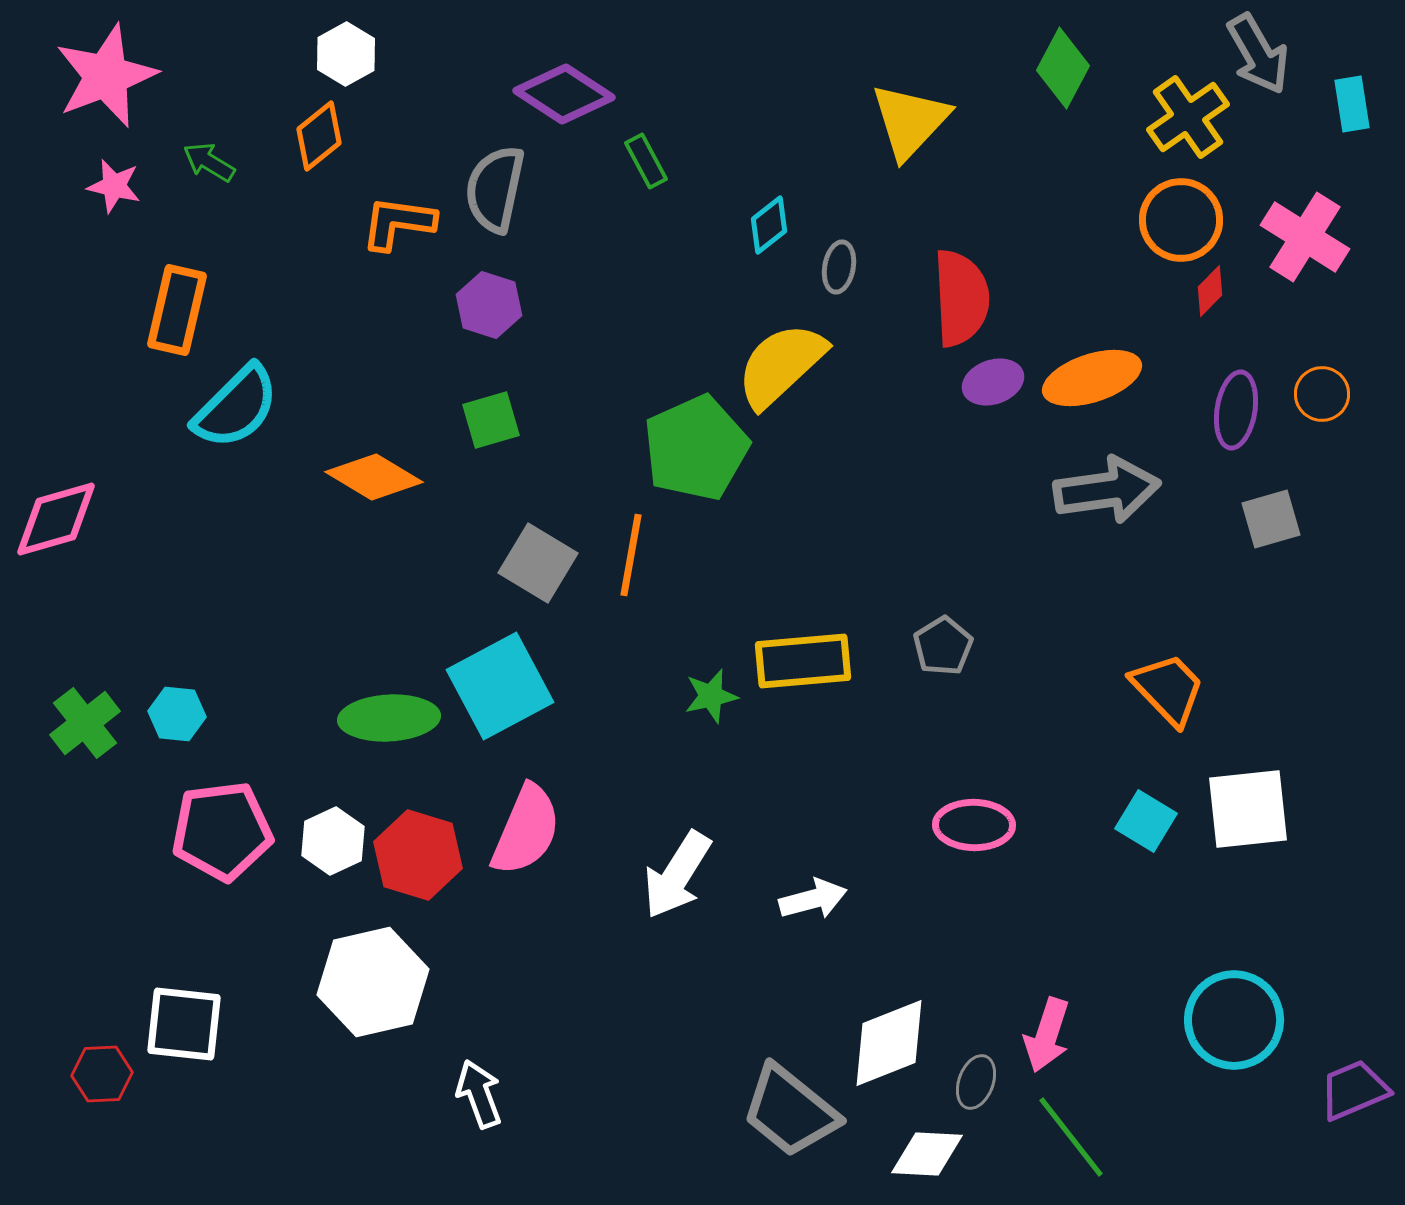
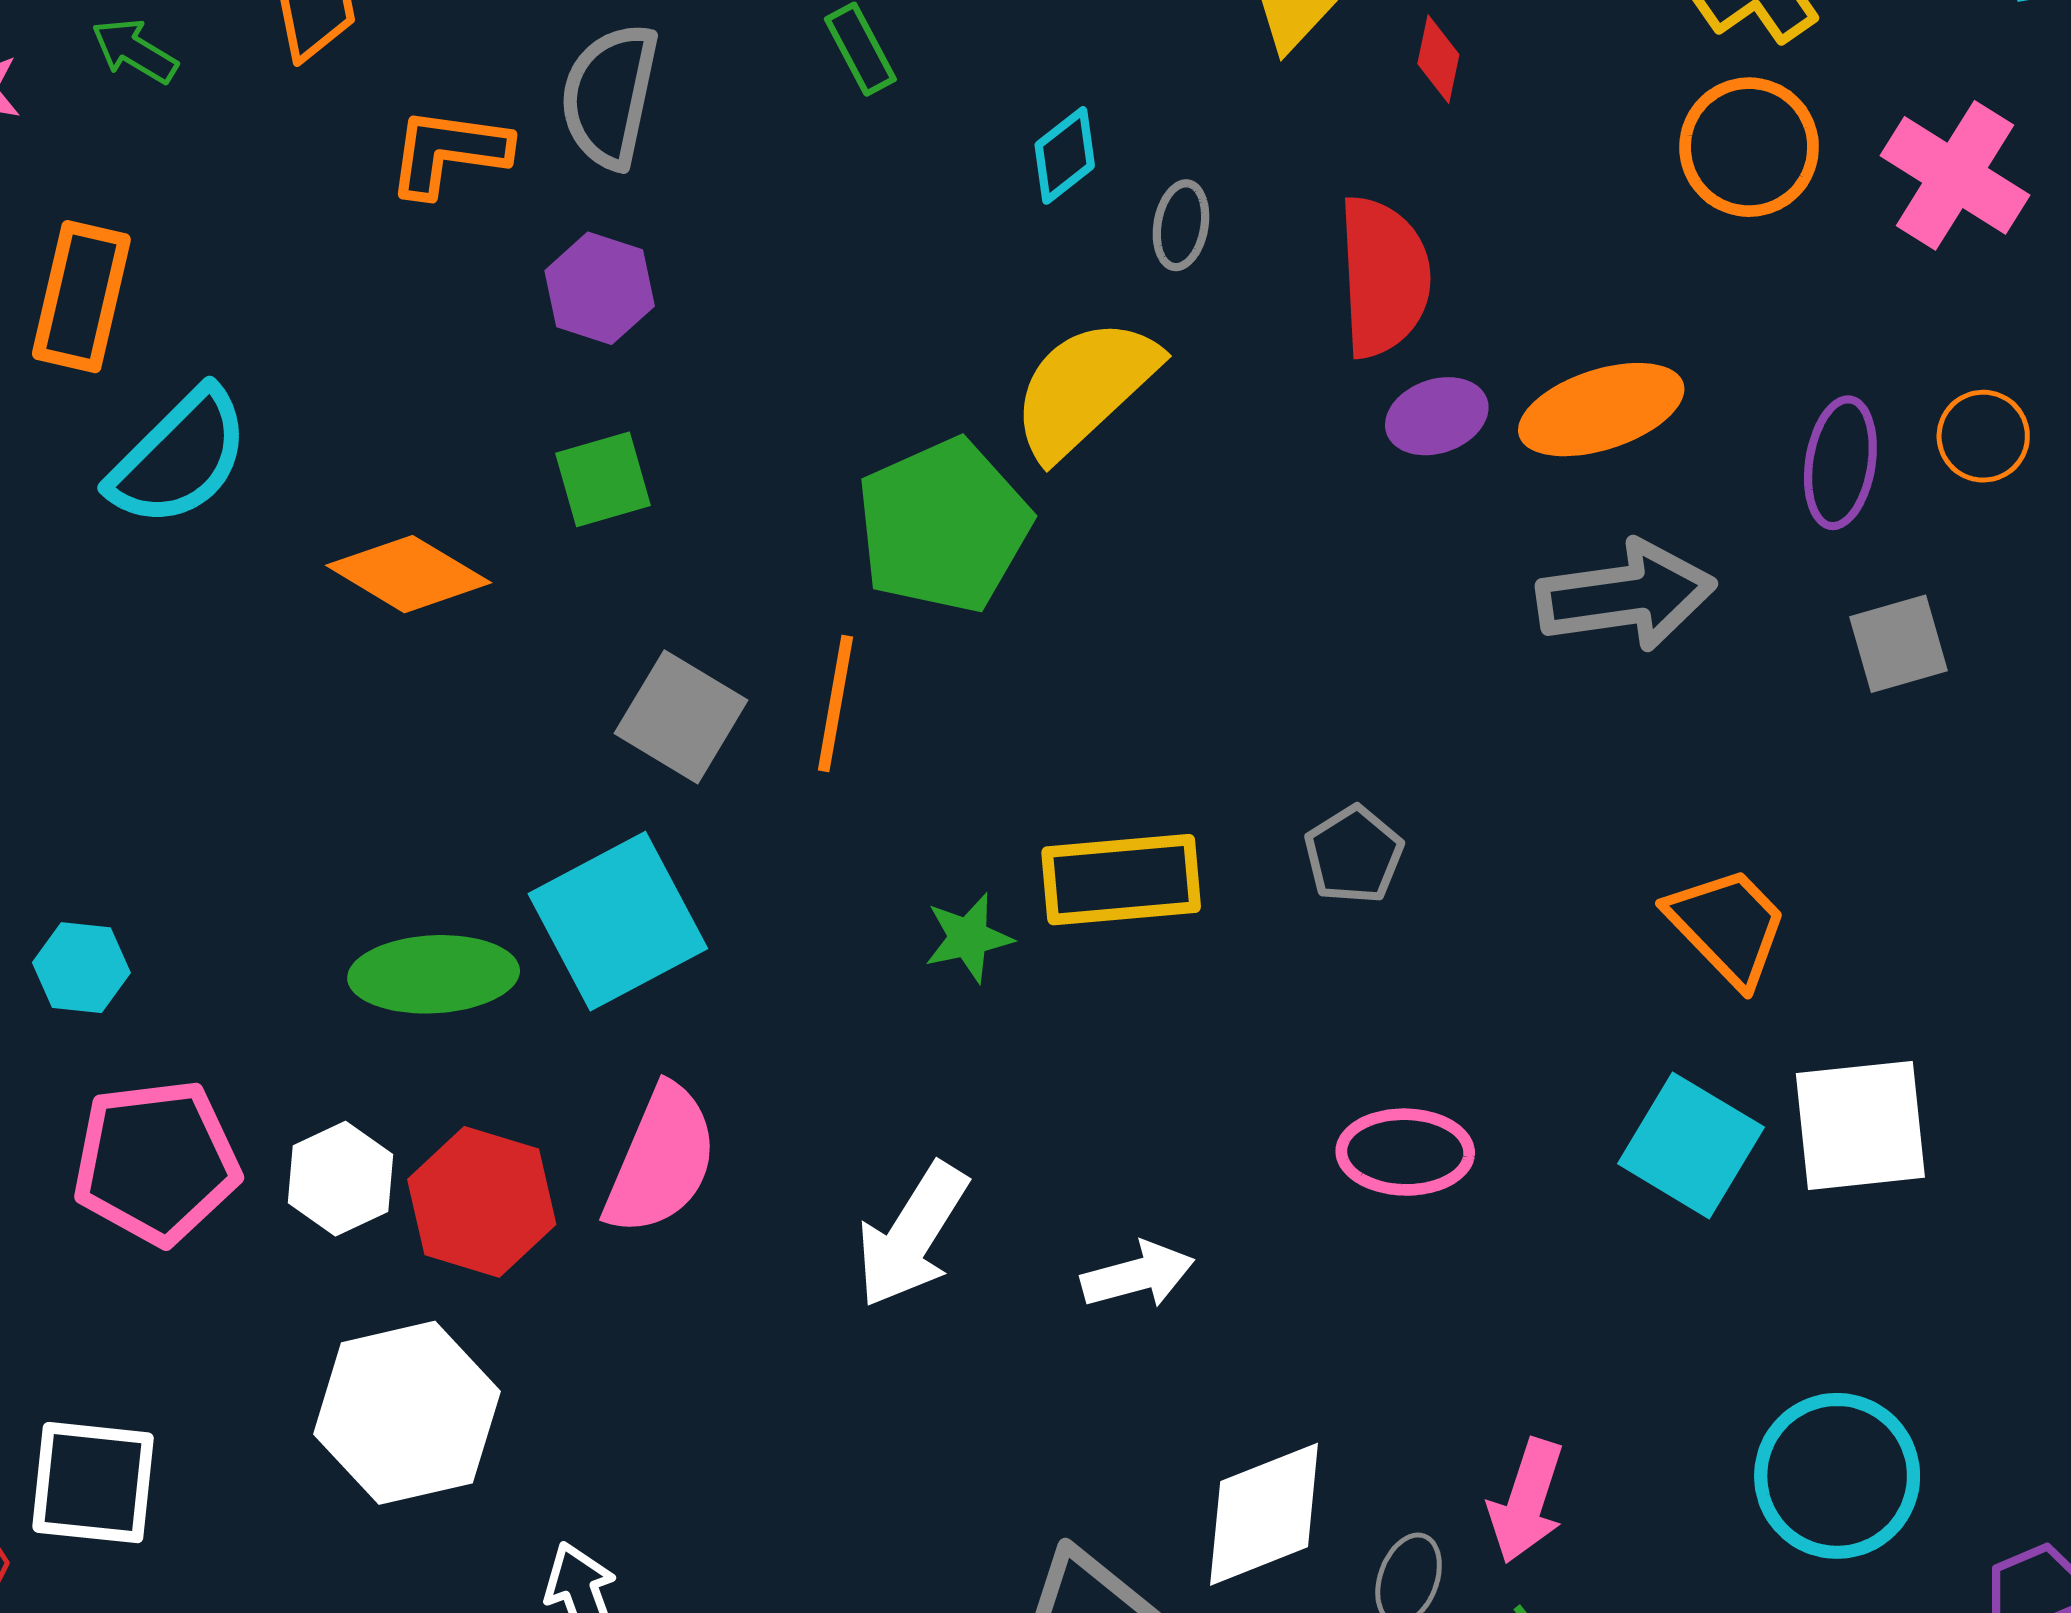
red diamond: (1210, 291) -> (1438, 59), moved, turned -33
cyan square: (1146, 821) -> (1691, 1145), size x1.4

